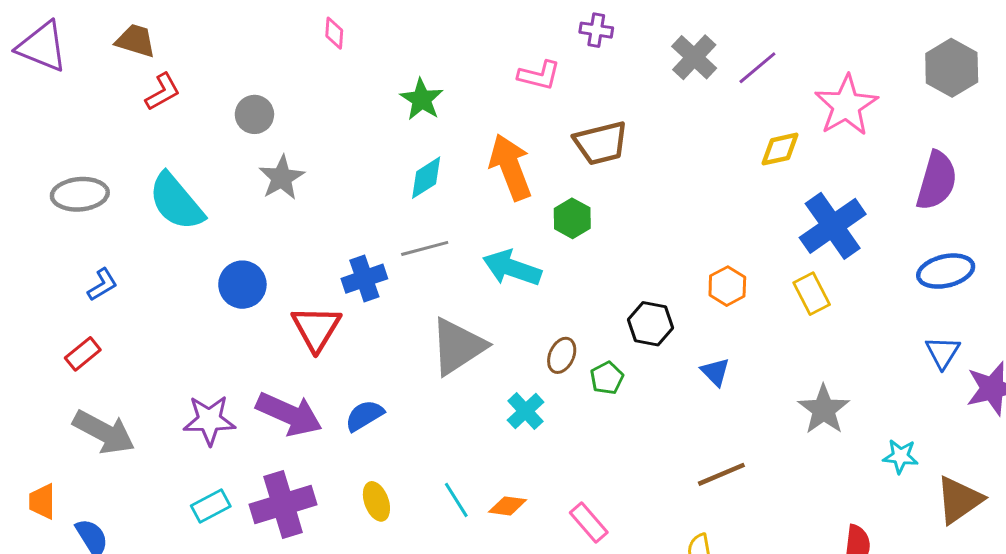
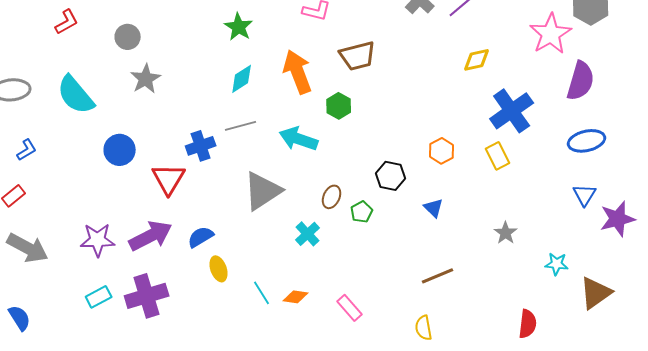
pink star: (846, 105) -> (551, 34), moved
gray star: (824, 410) -> (506, 233), size x0.7
purple arrow: (289, 414) -> (151, 236), turned -51
yellow ellipse: (376, 501) -> (219, 269), moved

